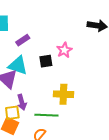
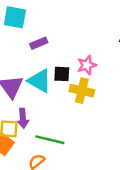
cyan triangle: (18, 65) -> (40, 81), moved
yellow cross: (63, 94) -> (82, 91), moved

